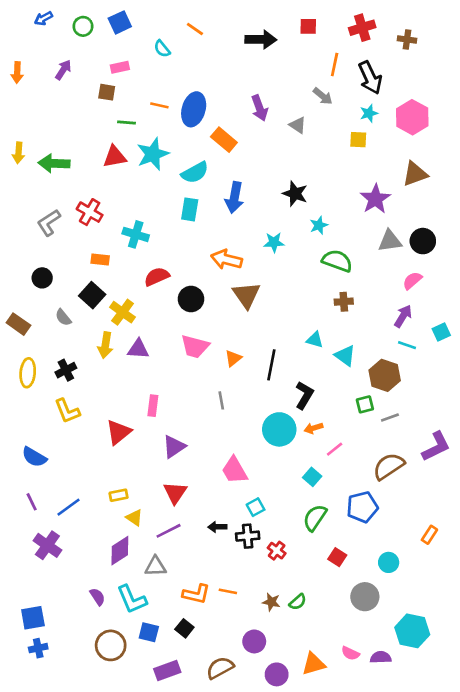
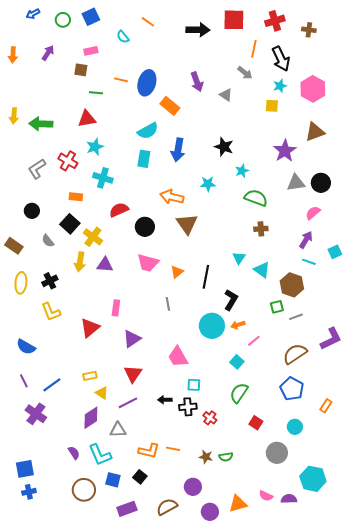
red square: (308, 26) -> (234, 20), size x1.6
cyan star: (153, 154) -> (95, 147), moved, size x0.7
cyan triangle: (315, 340) -> (239, 258), turned 48
cyan square: (256, 507) -> (194, 385), turned 32
blue pentagon: (362, 507) -> (292, 389), moved, turned -30
green semicircle: (298, 602) -> (226, 457), turned 32

